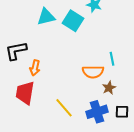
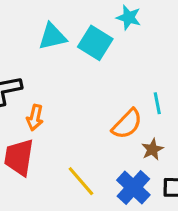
orange semicircle: (93, 72) -> (127, 124), turned -45
blue cross: (97, 112) -> (133, 187), turned -30

